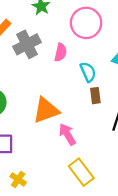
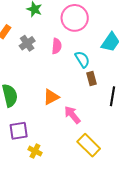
gray cross: (27, 44) -> (27, 43), size x0.7
orange triangle: (46, 110) -> (51, 97), size x0.7
yellow cross: (18, 179) -> (35, 151), moved

